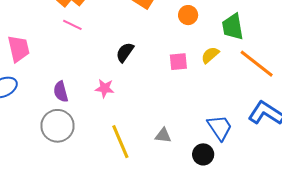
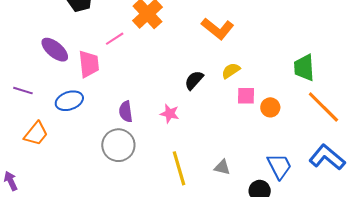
orange circle: (188, 15) -> (270, 107), moved
pink line: (72, 25) -> (115, 39), moved, turned -66
yellow semicircle: (210, 55) -> (231, 71), moved

